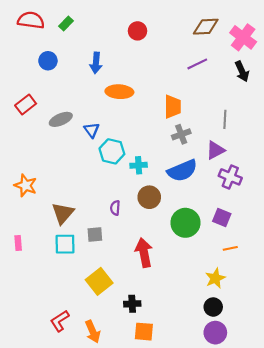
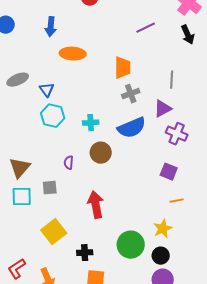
cyan hexagon: (112, 151) -> (53, 116), moved
green circle: (185, 223) -> (131, 245), moved

